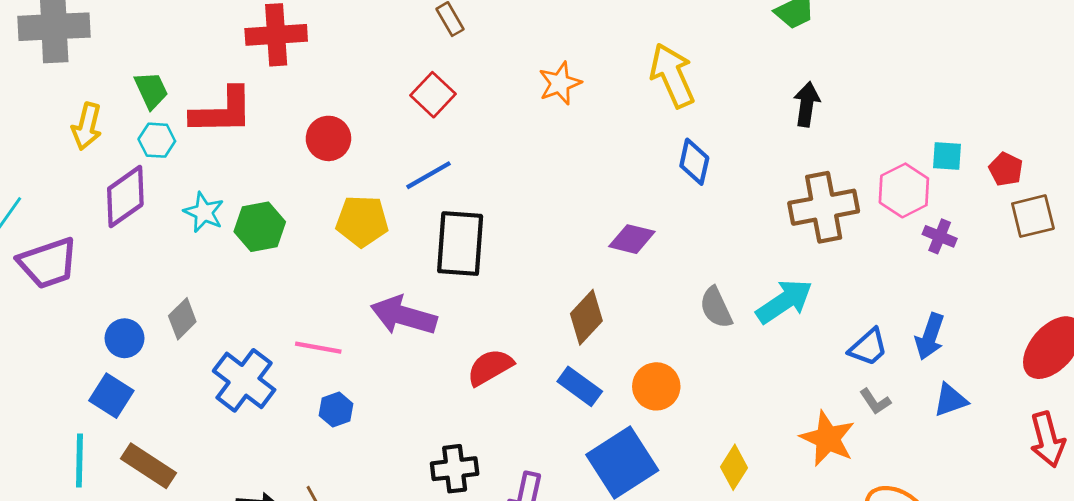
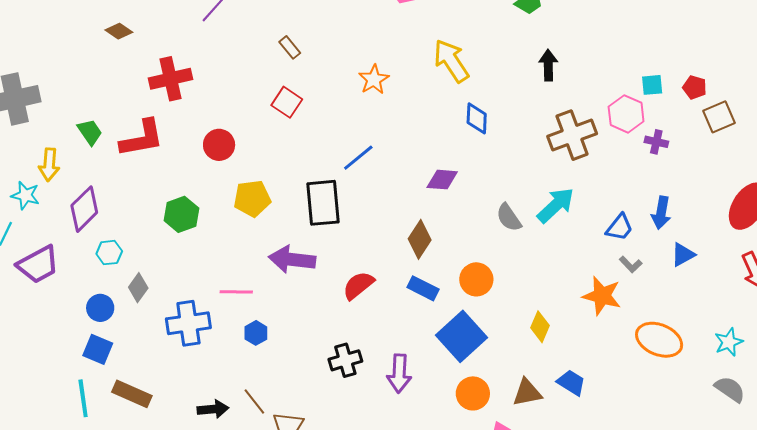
cyan hexagon: (157, 140) -> (109, 253), moved
blue line: (428, 175) -> (358, 158), moved
cyan star: (204, 212) -> (25, 195), moved
blue cross: (244, 380) -> (188, 323), turned -36

